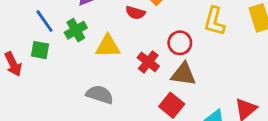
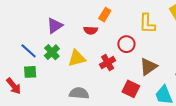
red cross: (148, 62) -> (108, 63), turned 35
brown triangle: (183, 74) -> (148, 67), moved, turned -30

